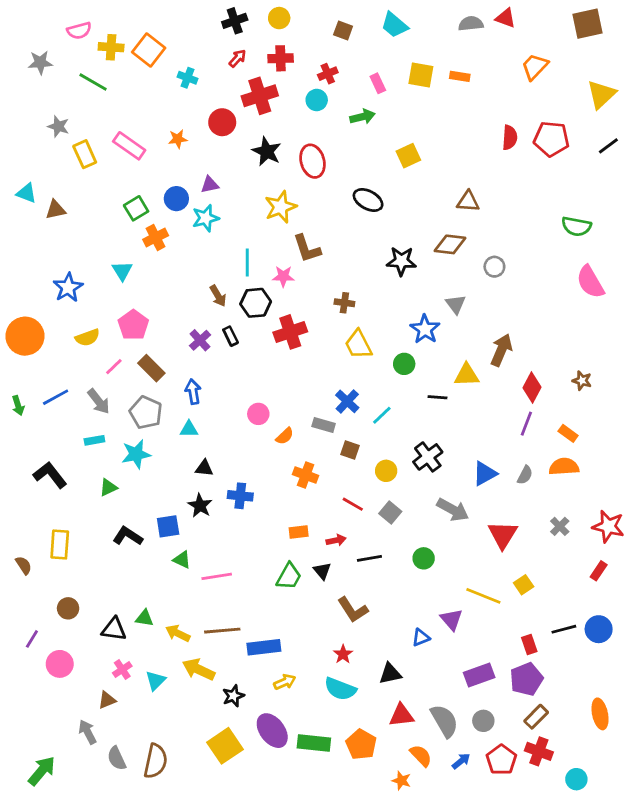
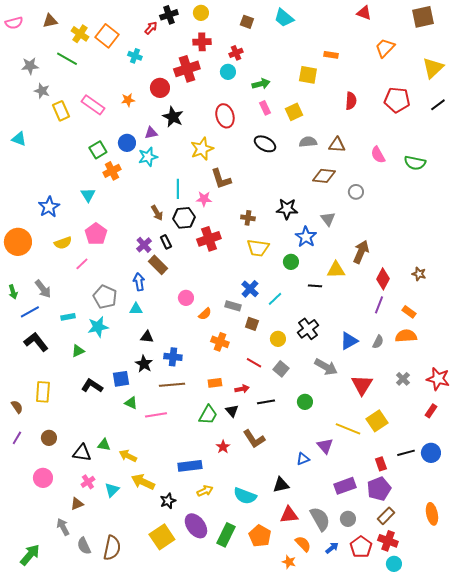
gray semicircle: (471, 24) -> (308, 142), moved
pink semicircle: (79, 31) -> (14, 23), moved
yellow cross: (111, 47) -> (80, 34), turned 30
red arrow: (237, 58) -> (151, 28), moved
gray star: (40, 62) -> (30, 66), moved
yellow square: (421, 75) -> (308, 75), moved
pink rectangle: (378, 83) -> (265, 108), moved
red semicircle: (510, 137) -> (351, 101), moved
black star: (267, 151) -> (173, 117), moved
brown triangle: (56, 210) -> (50, 21), moved
black star: (401, 261) -> (287, 209), moved
pink semicircle: (590, 282) -> (378, 155), moved, size x0.7
yellow trapezoid: (358, 344) -> (258, 248), turned -55
brown rectangle: (151, 368) -> (158, 265), moved
blue line: (56, 397) -> (30, 312), moved
gray arrow: (99, 401) -> (43, 289), moved
yellow square: (524, 585) -> (377, 421), size x1.5
brown line: (222, 631) -> (172, 385), moved
purple line: (32, 639) -> (17, 438), moved
red star: (343, 654) -> (223, 447), moved
green rectangle: (314, 743) -> (226, 535), turned -70
cyan circle: (576, 779) -> (394, 564), moved

